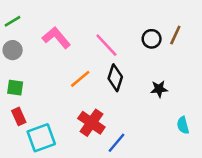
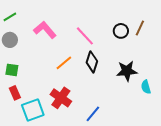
black star: (159, 89) -> (127, 71), size x1.5
red cross: (91, 123) -> (61, 98), moved
cyan semicircle: (183, 125) -> (146, 87), moved

